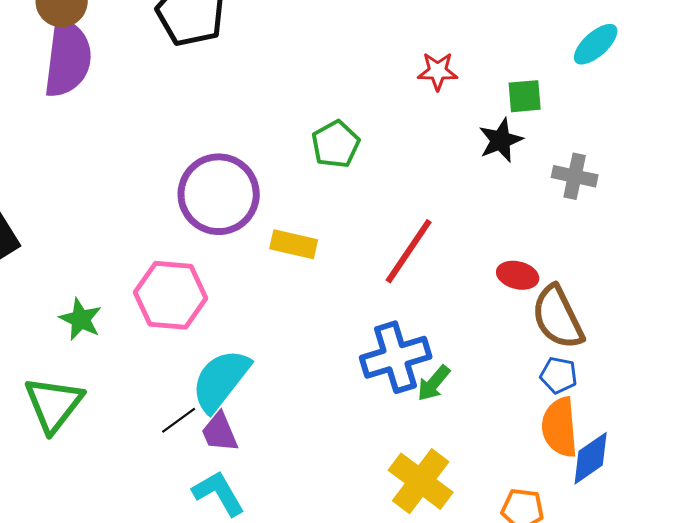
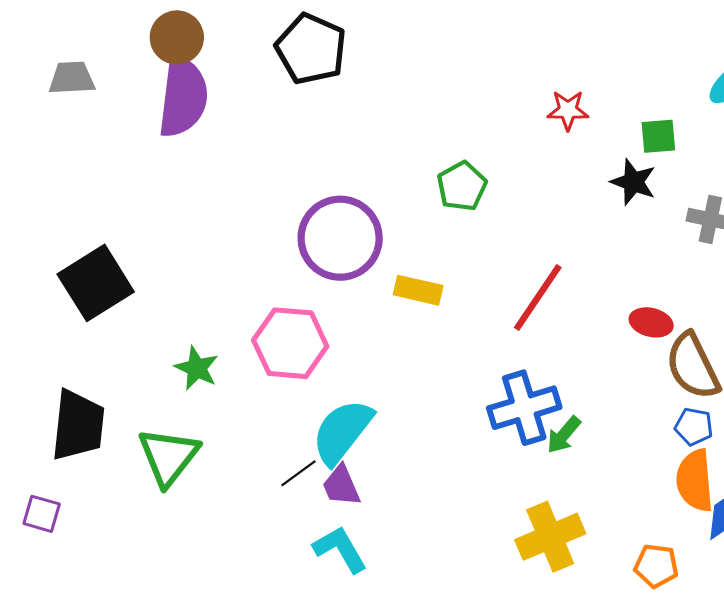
black star: (501, 140) -> (633, 182), turned -30
yellow cross: (421, 481) -> (550, 537), turned 30

